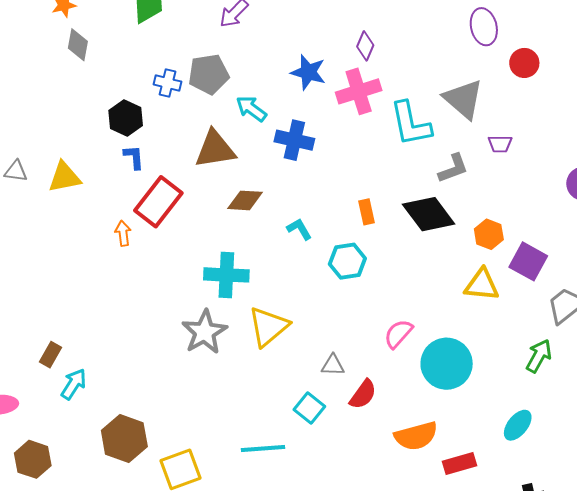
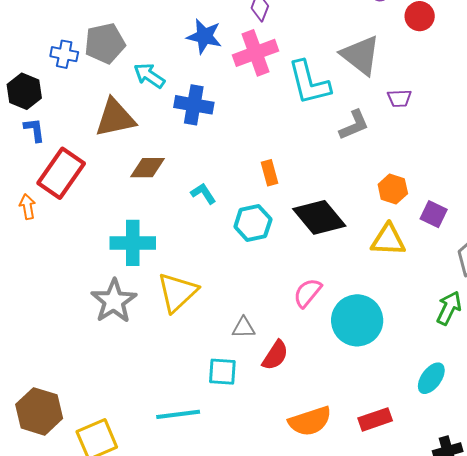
black diamond: (429, 214) -> (319, 217), moved
purple square: (528, 261) -> (434, 214), size x0.7
cyan square: (309, 408) -> (222, 372), turned -32
orange semicircle: (416, 436) -> (310, 421), moved

